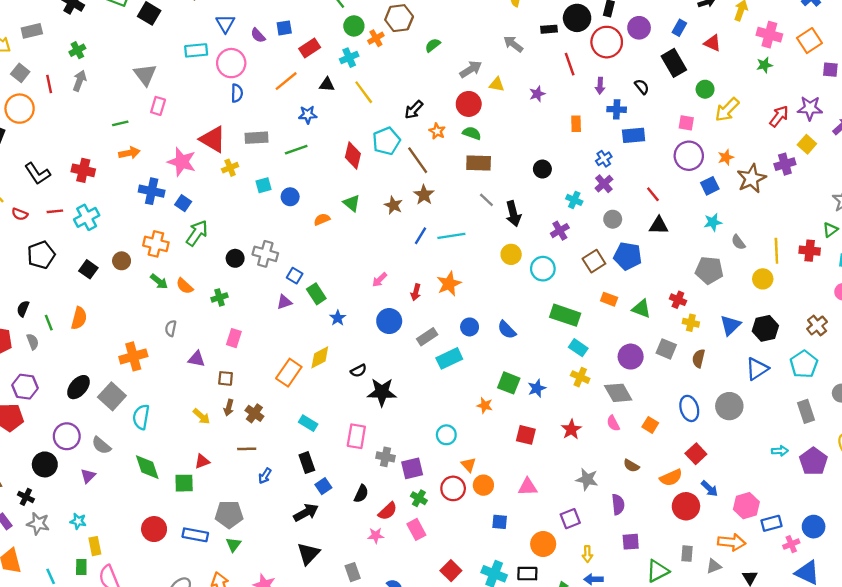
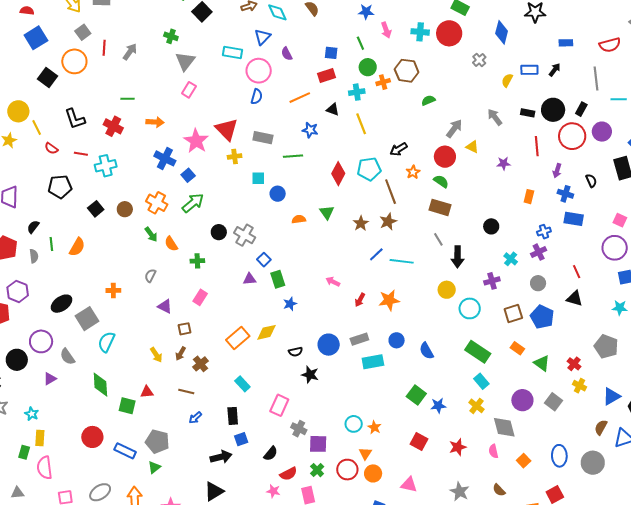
blue square: (284, 28) -> (331, 53), moved
green cross: (77, 50) -> (171, 36), moved, turned 32
gray arrow: (471, 69) -> (454, 129), turned -36
green line: (120, 123) -> (127, 99), moved
pink arrow: (380, 280) -> (333, 282), turned 56
blue circle: (389, 321) -> (329, 345), moved
orange cross: (133, 356) -> (113, 290), size x0.6
brown semicircle: (699, 358) -> (601, 427), moved
brown square: (226, 378) -> (184, 329), turned -32
black star: (382, 392) -> (310, 375), size x0.7
orange star: (485, 405) -> (374, 427), moved

